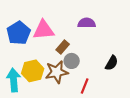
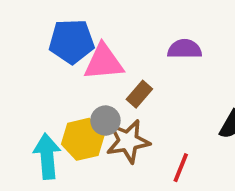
blue pentagon: (19, 33) -> (72, 41), moved, turned 30
gray circle: (72, 61) -> (105, 121), moved

